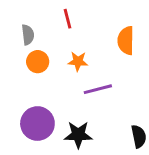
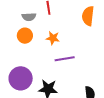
gray semicircle: (28, 35) -> (29, 17), moved, turned 88
orange semicircle: (126, 41) -> (88, 16), moved

